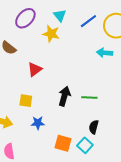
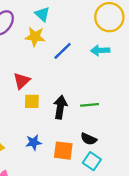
blue line: (88, 21) -> (63, 51), moved
yellow square: (26, 101) -> (32, 101), moved
black semicircle: (94, 127) -> (89, 139), moved, turned -72
orange square: (63, 143) -> (63, 151), moved

